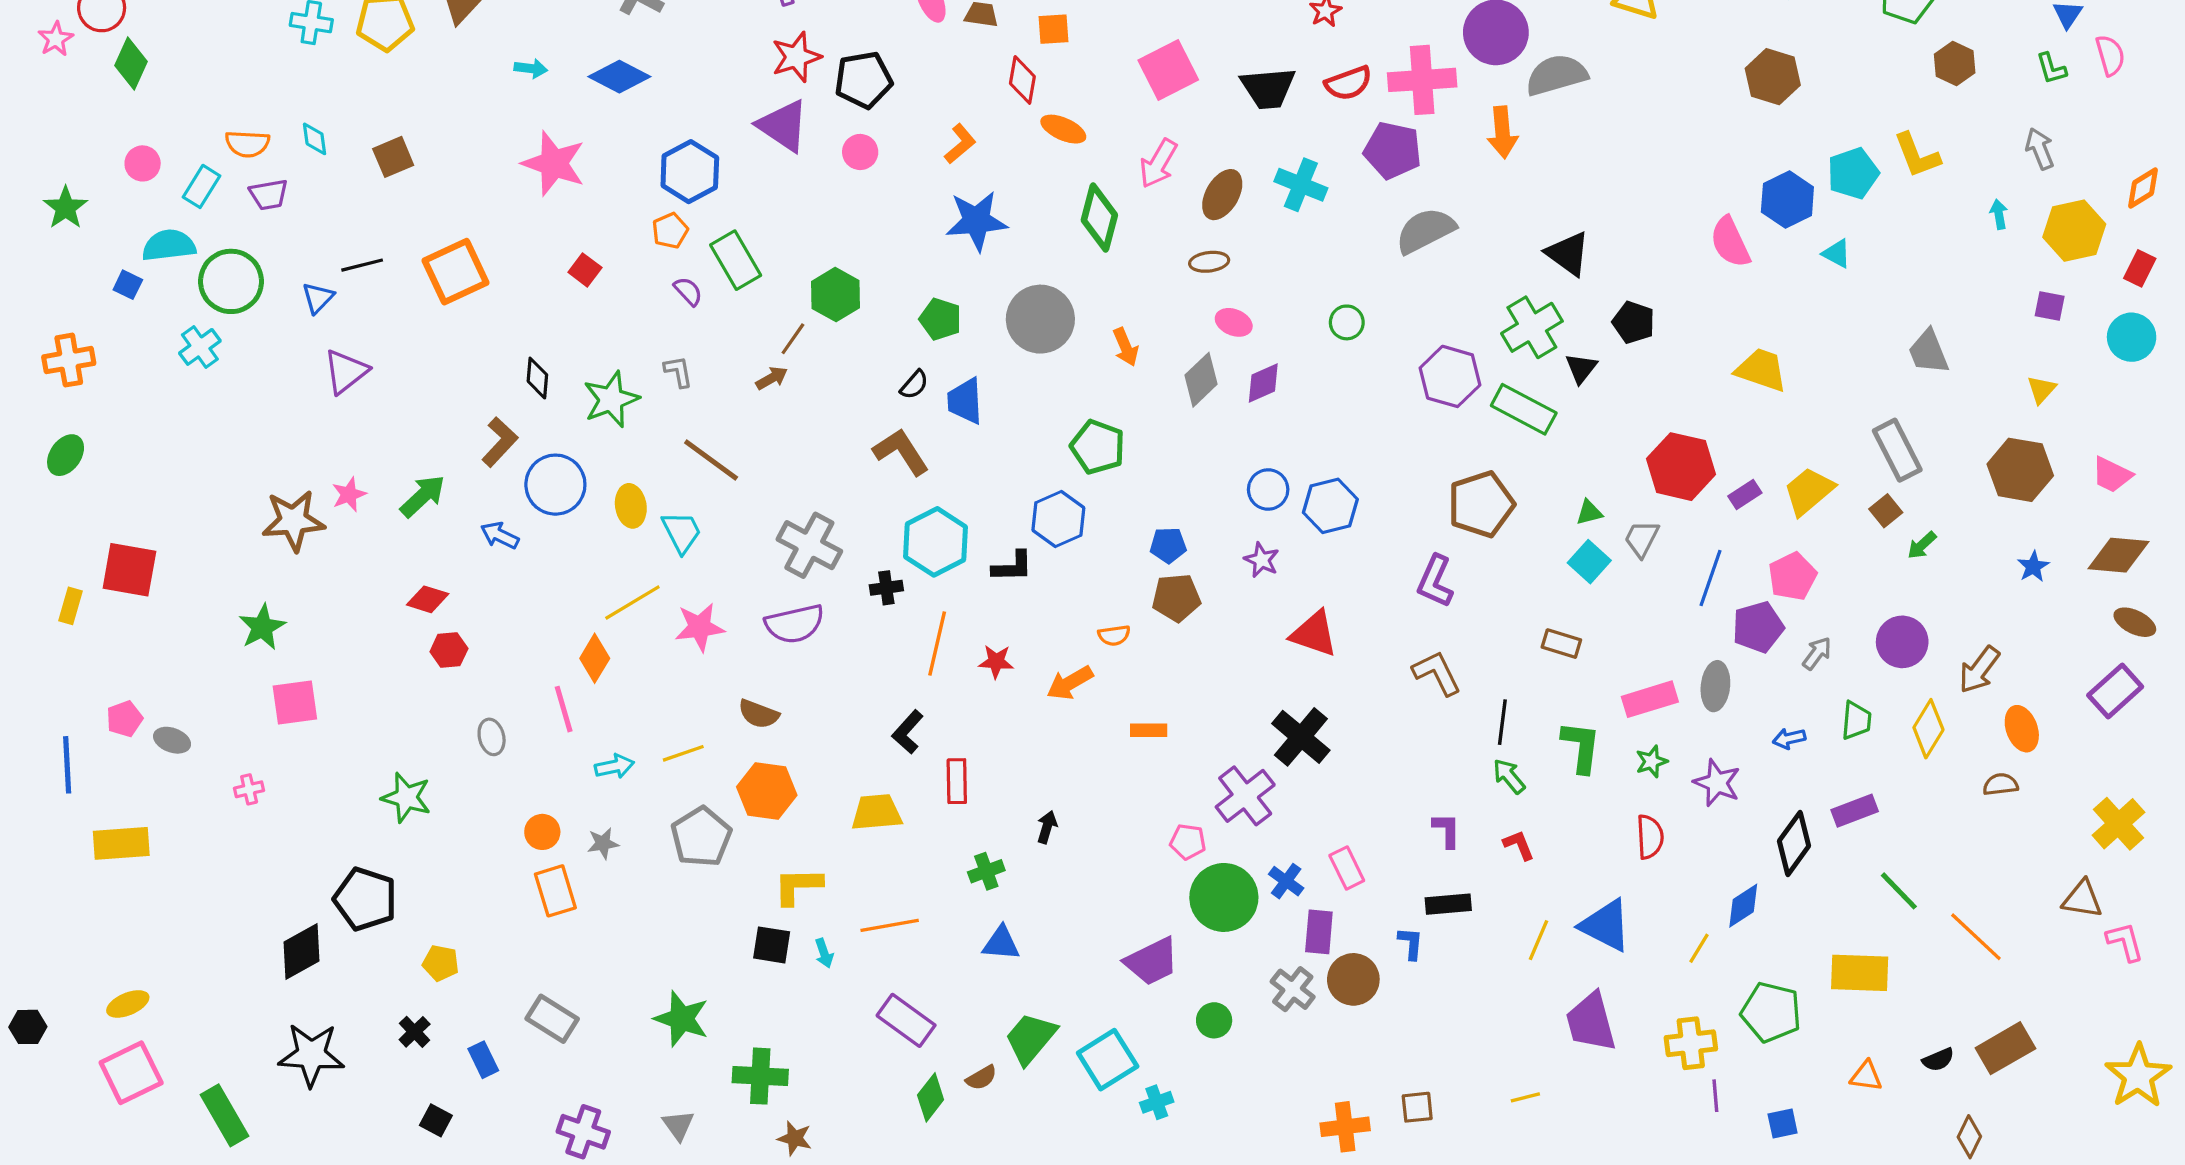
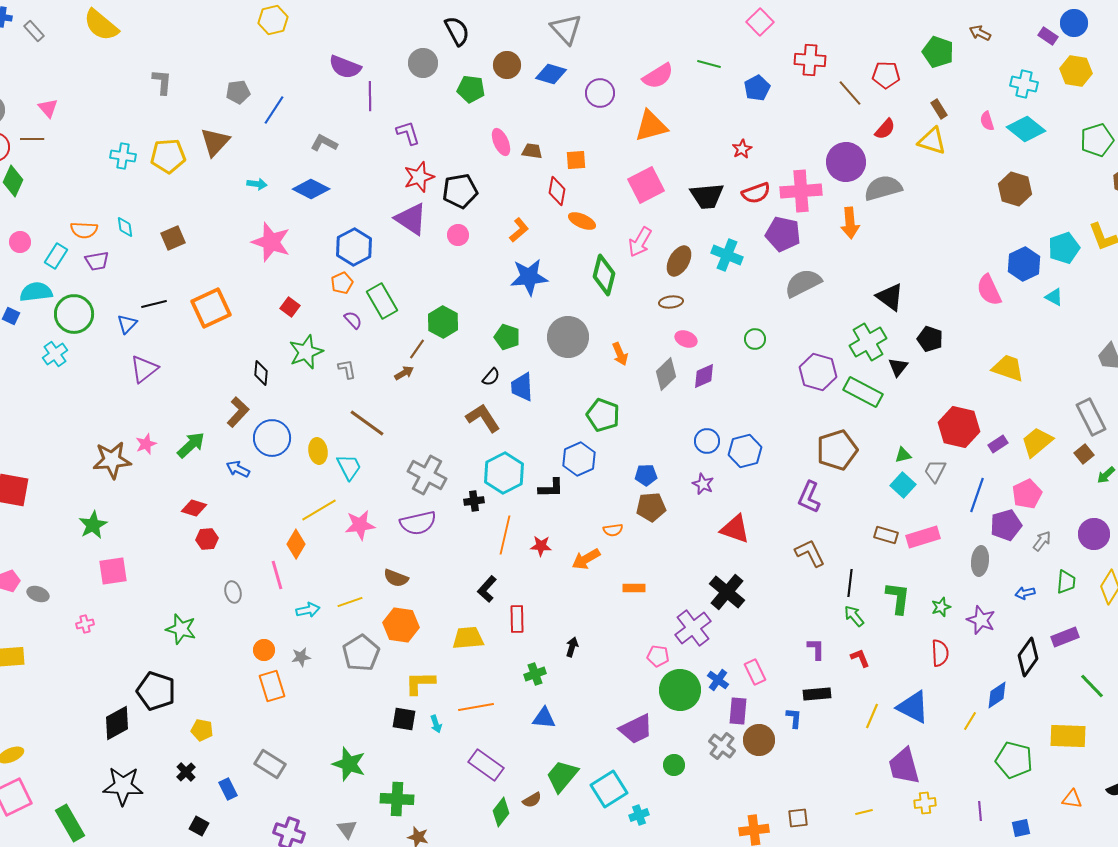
green star: (611, 399) -> (306, 352), moved
pink rectangle: (1650, 699) -> (923, 537), moved
yellow cross: (1691, 1043) -> (925, 803), moved, size x0.7

